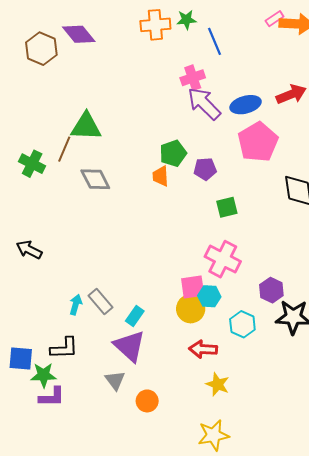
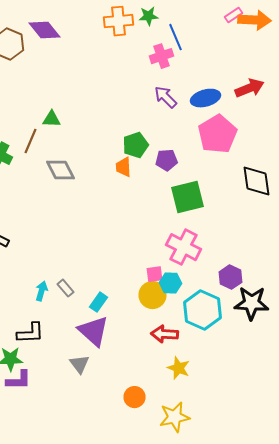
pink cross: (193, 78) -> (162, 56), moved
purple arrow: (204, 104) -> (166, 97), size x0.7
green triangle: (86, 126) -> (52, 119), size x0.6
green square: (227, 207) -> (188, 197), size x1.6
pink square: (193, 287) -> (154, 274), size x0.7
gray rectangle: (100, 302) -> (66, 288), size x0.7
cyan hexagon: (242, 324) -> (202, 310), size x1.5
orange circle: (147, 401) -> (134, 397), moved

